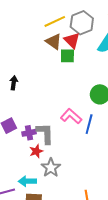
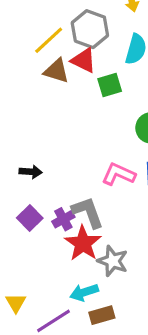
green square: (67, 56) -> (110, 85), moved
black arrow: (14, 83) -> (31, 172), moved, turned 104
red star: (36, 151) -> (83, 243), size x1.6

